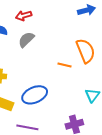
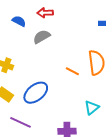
blue ellipse: (35, 95) -> (36, 93), turned -30

